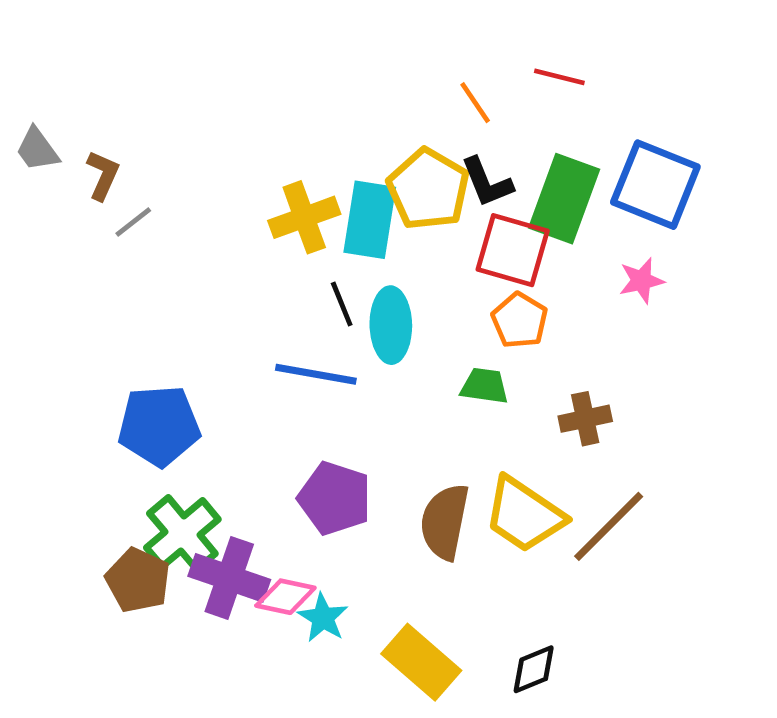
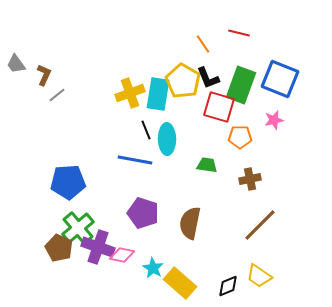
orange pentagon: (520, 320) -> (240, 137), moved, turned -30
yellow trapezoid: (524, 515) -> (259, 276), moved, size x0.7
cyan star: (323, 618) -> (153, 268), moved

